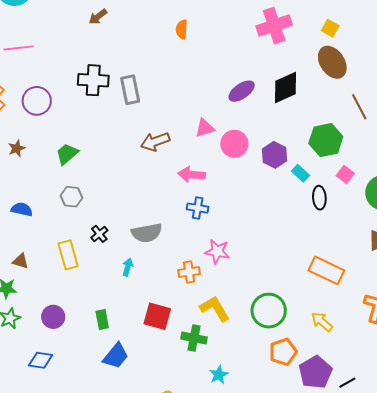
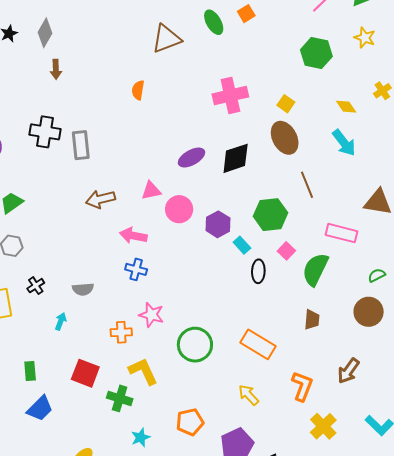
brown arrow: (98, 17) -> (56, 69), turned -60
gray semicircle: (147, 233) -> (83, 289), size x0.7
green circle: (269, 311) -> (195, 345), moved
orange pentagon: (283, 352) -> (190, 422), moved

